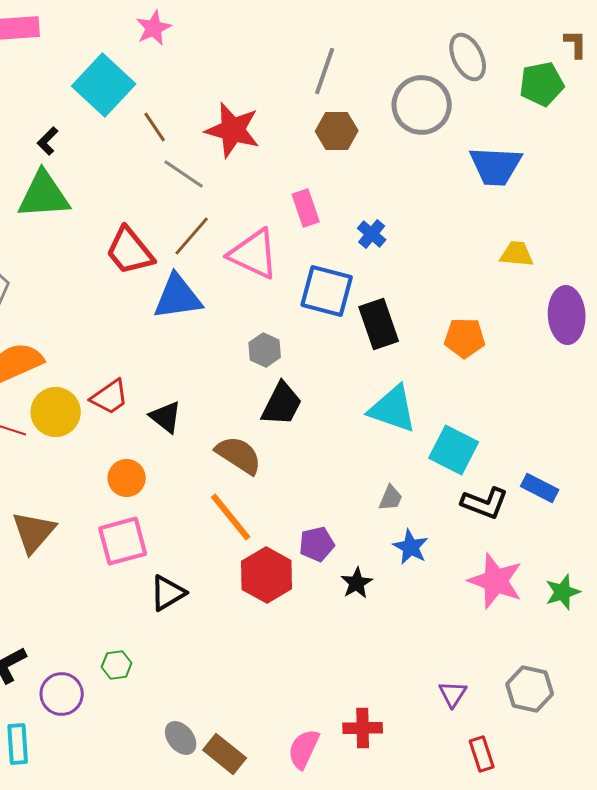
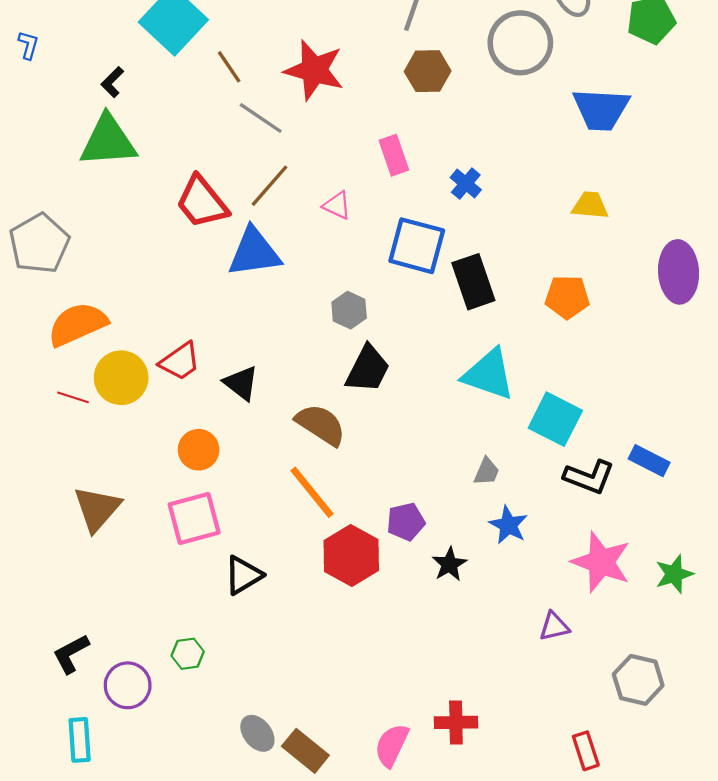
pink triangle: (254, 254) -> (337, 205), size x0.5
yellow trapezoid: (517, 254) -> (590, 205), moved
purple triangle: (453, 694) -> (554, 626), moved, turned 44

